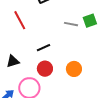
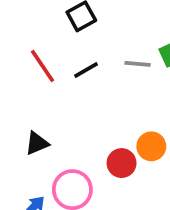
black line: (43, 48) -> (86, 70), moved
red circle: (45, 69) -> (122, 163), moved

